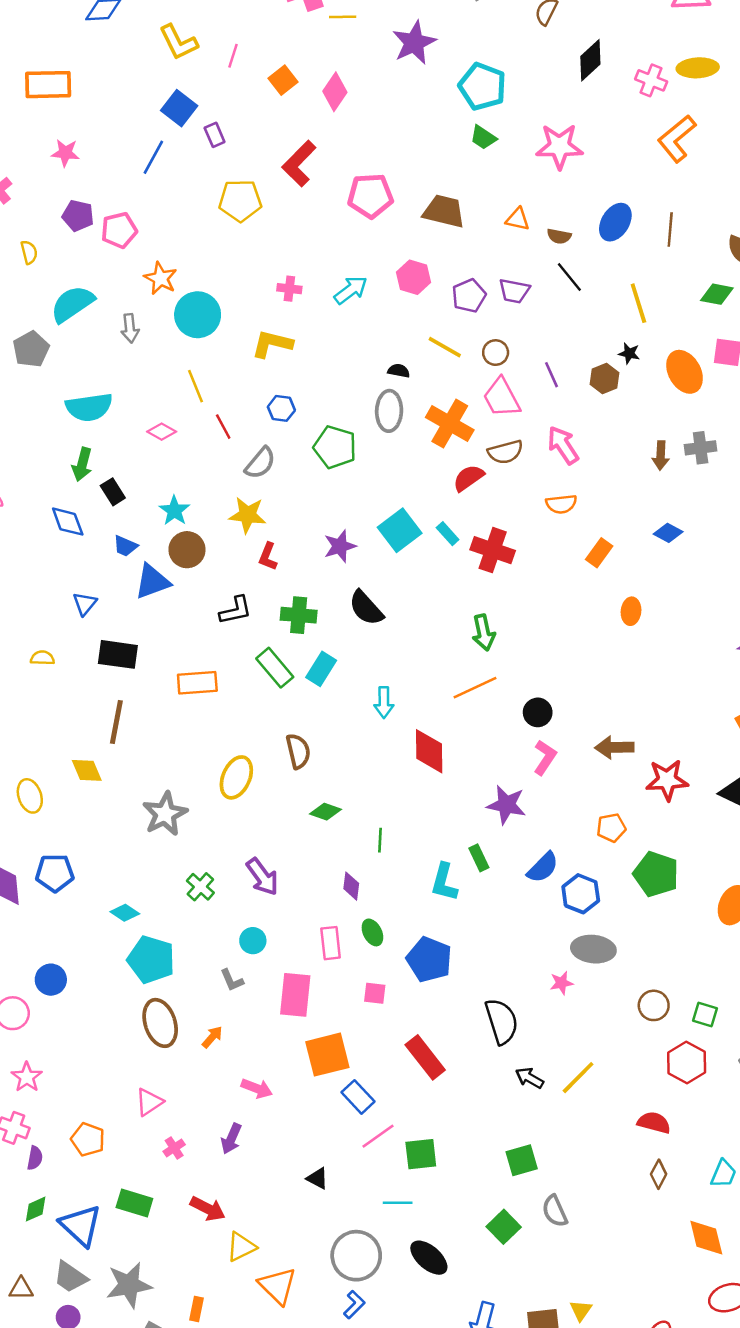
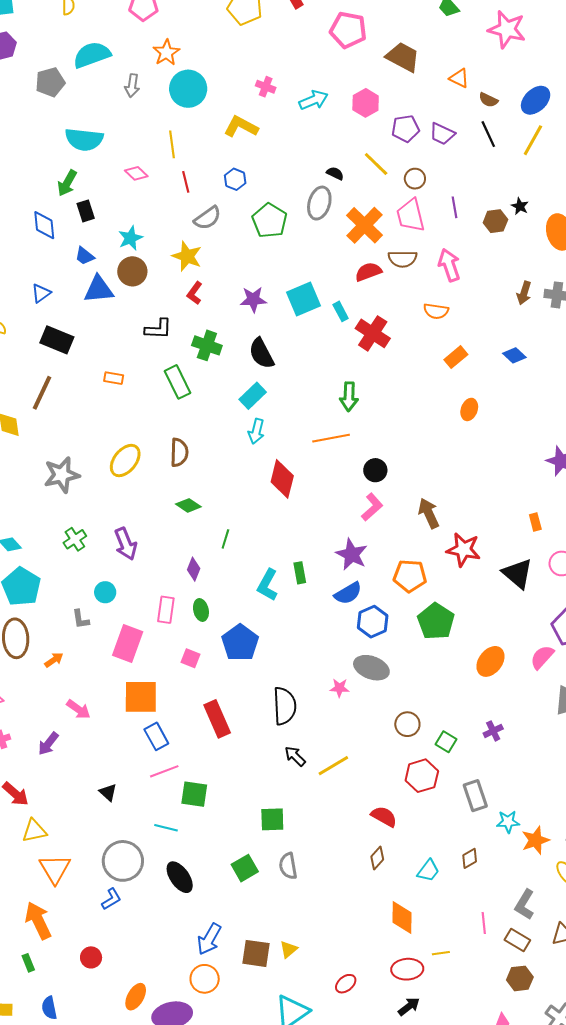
yellow line: (638, 303) -> (533, 140), moved, turned 32
cyan rectangle: (321, 669) -> (253, 396), moved
orange rectangle: (197, 683) -> (114, 378), size x0.6
brown arrow: (614, 747) -> (429, 513), turned 52
purple star: (506, 805) -> (352, 554), moved
orange pentagon: (611, 828) -> (410, 576), size x1.4

